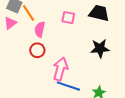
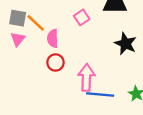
pink square: (68, 18) -> (82, 17), turned -32
black star: (100, 48) -> (125, 44), turned -30

